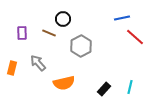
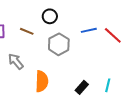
blue line: (122, 18) -> (89, 30), moved
black circle: (63, 19) -> (50, 16), moved
orange semicircle: (64, 83) -> (42, 81), turned -75

